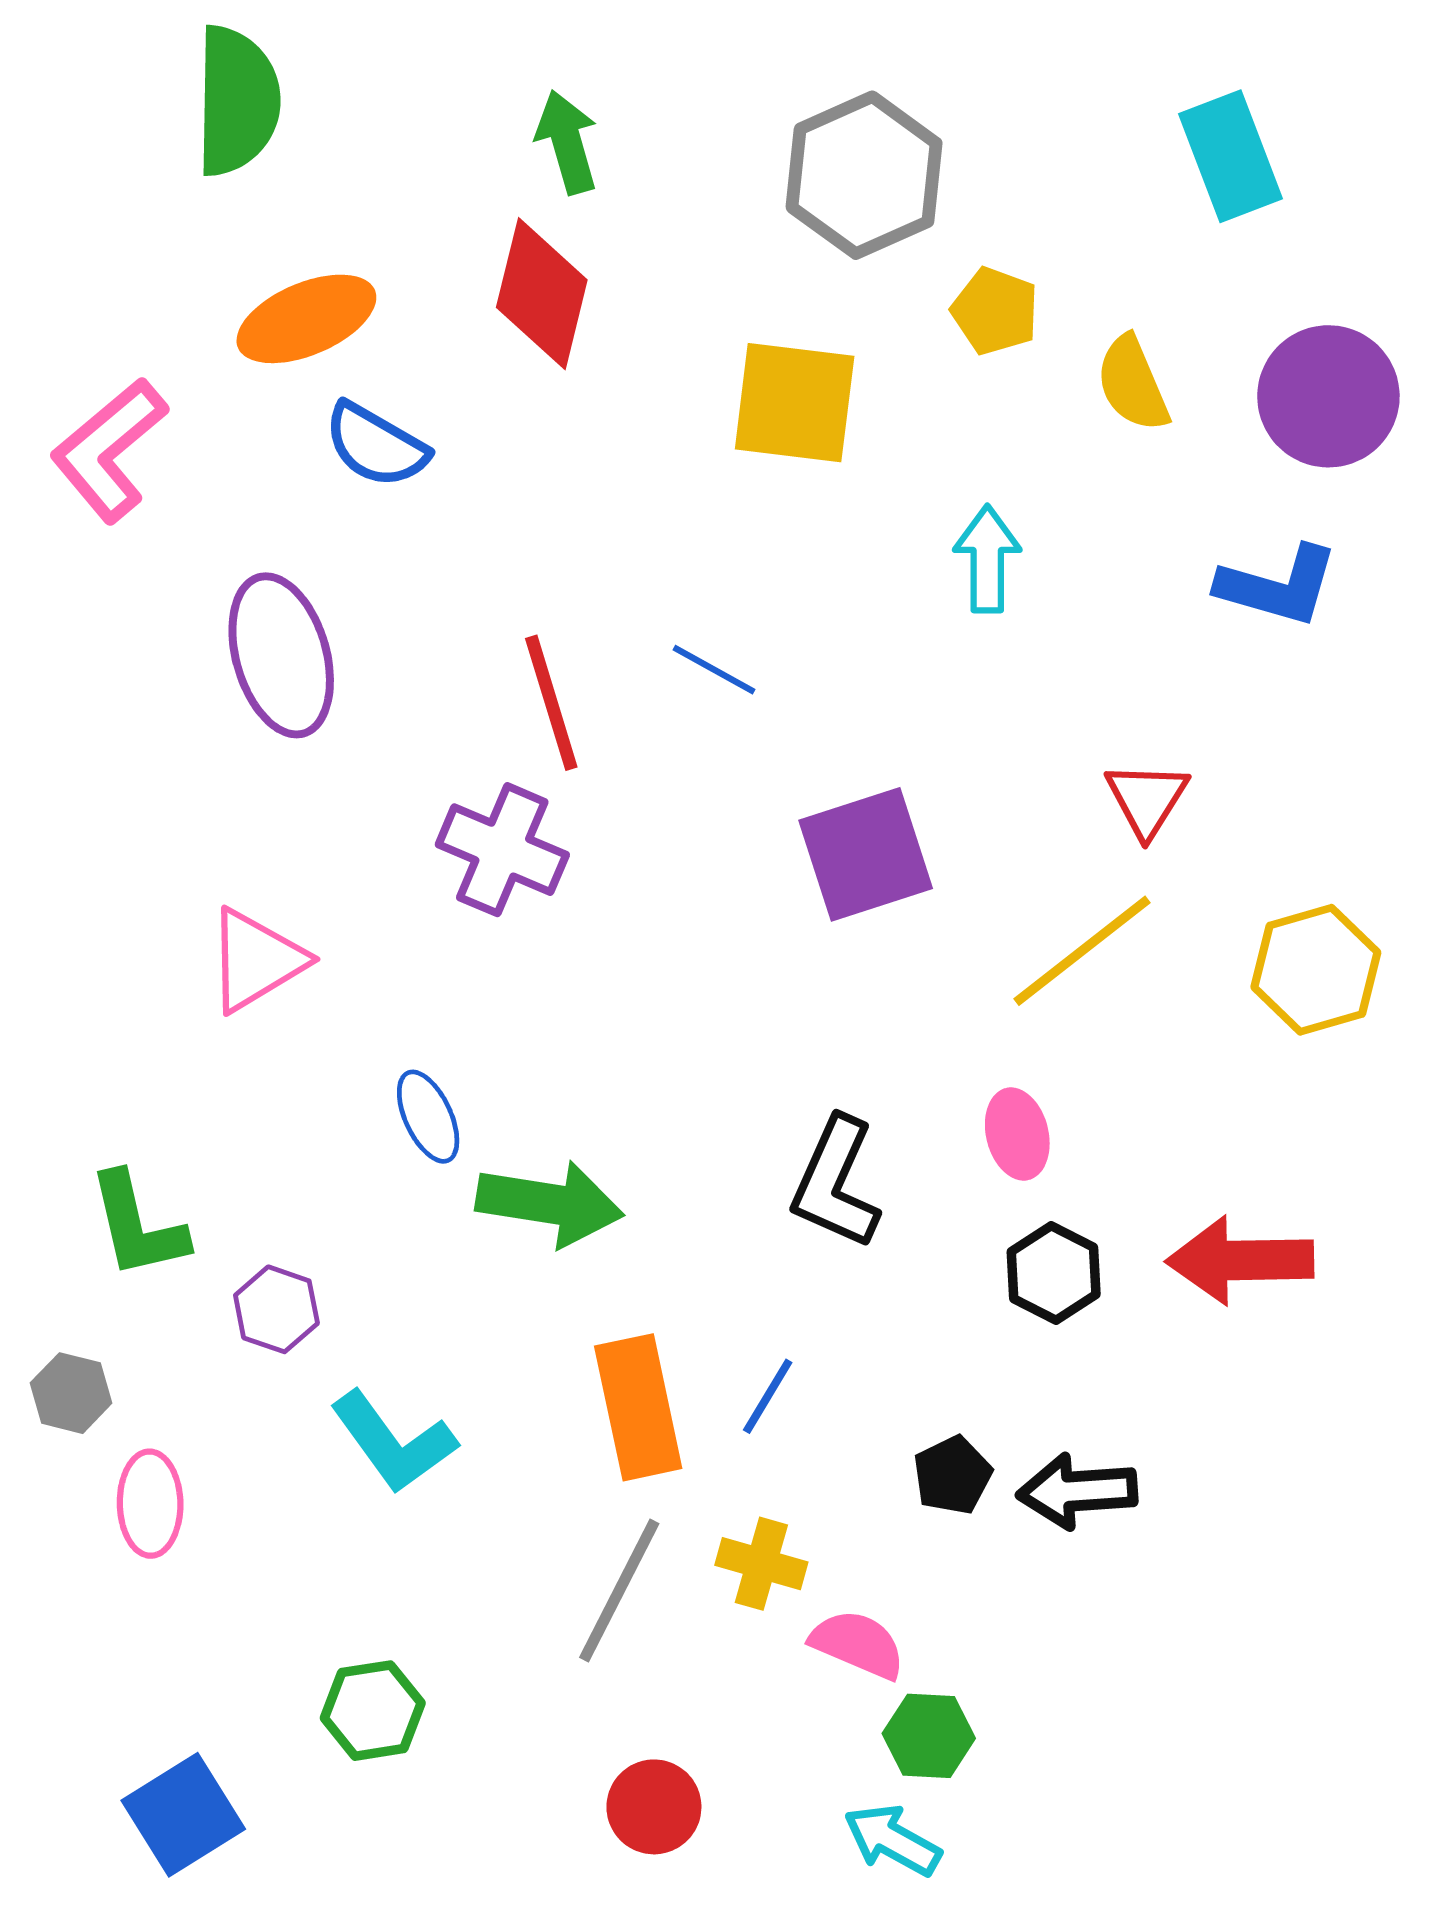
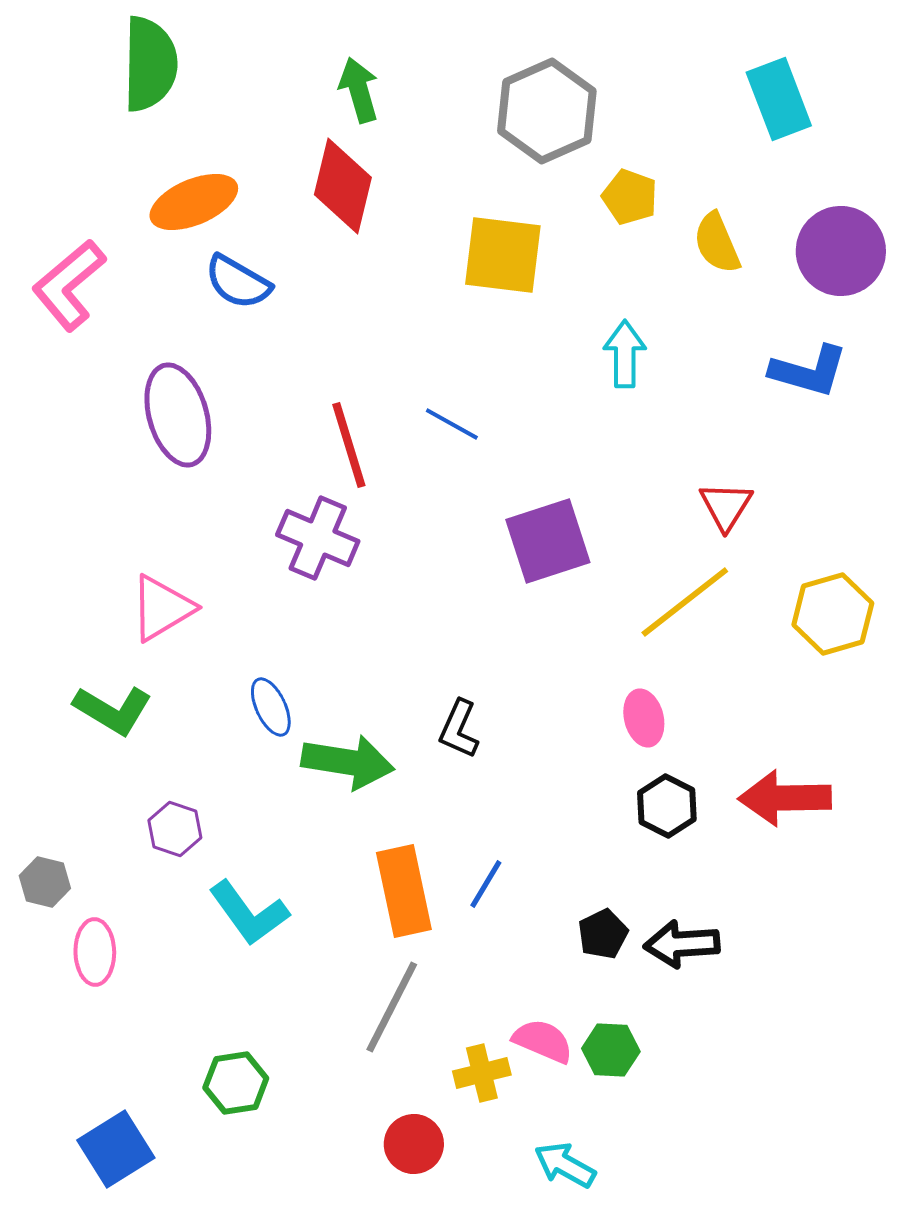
black L-shape: (836, 1183) -> (459, 729), moved, size x0.7
green L-shape: (137, 1226) -> (113, 710), moved, turned -46
yellow cross: (761, 1564) -> (482, 1073), moved, turned -30
green hexagon: (929, 1736) -> (611, 1050), moved

